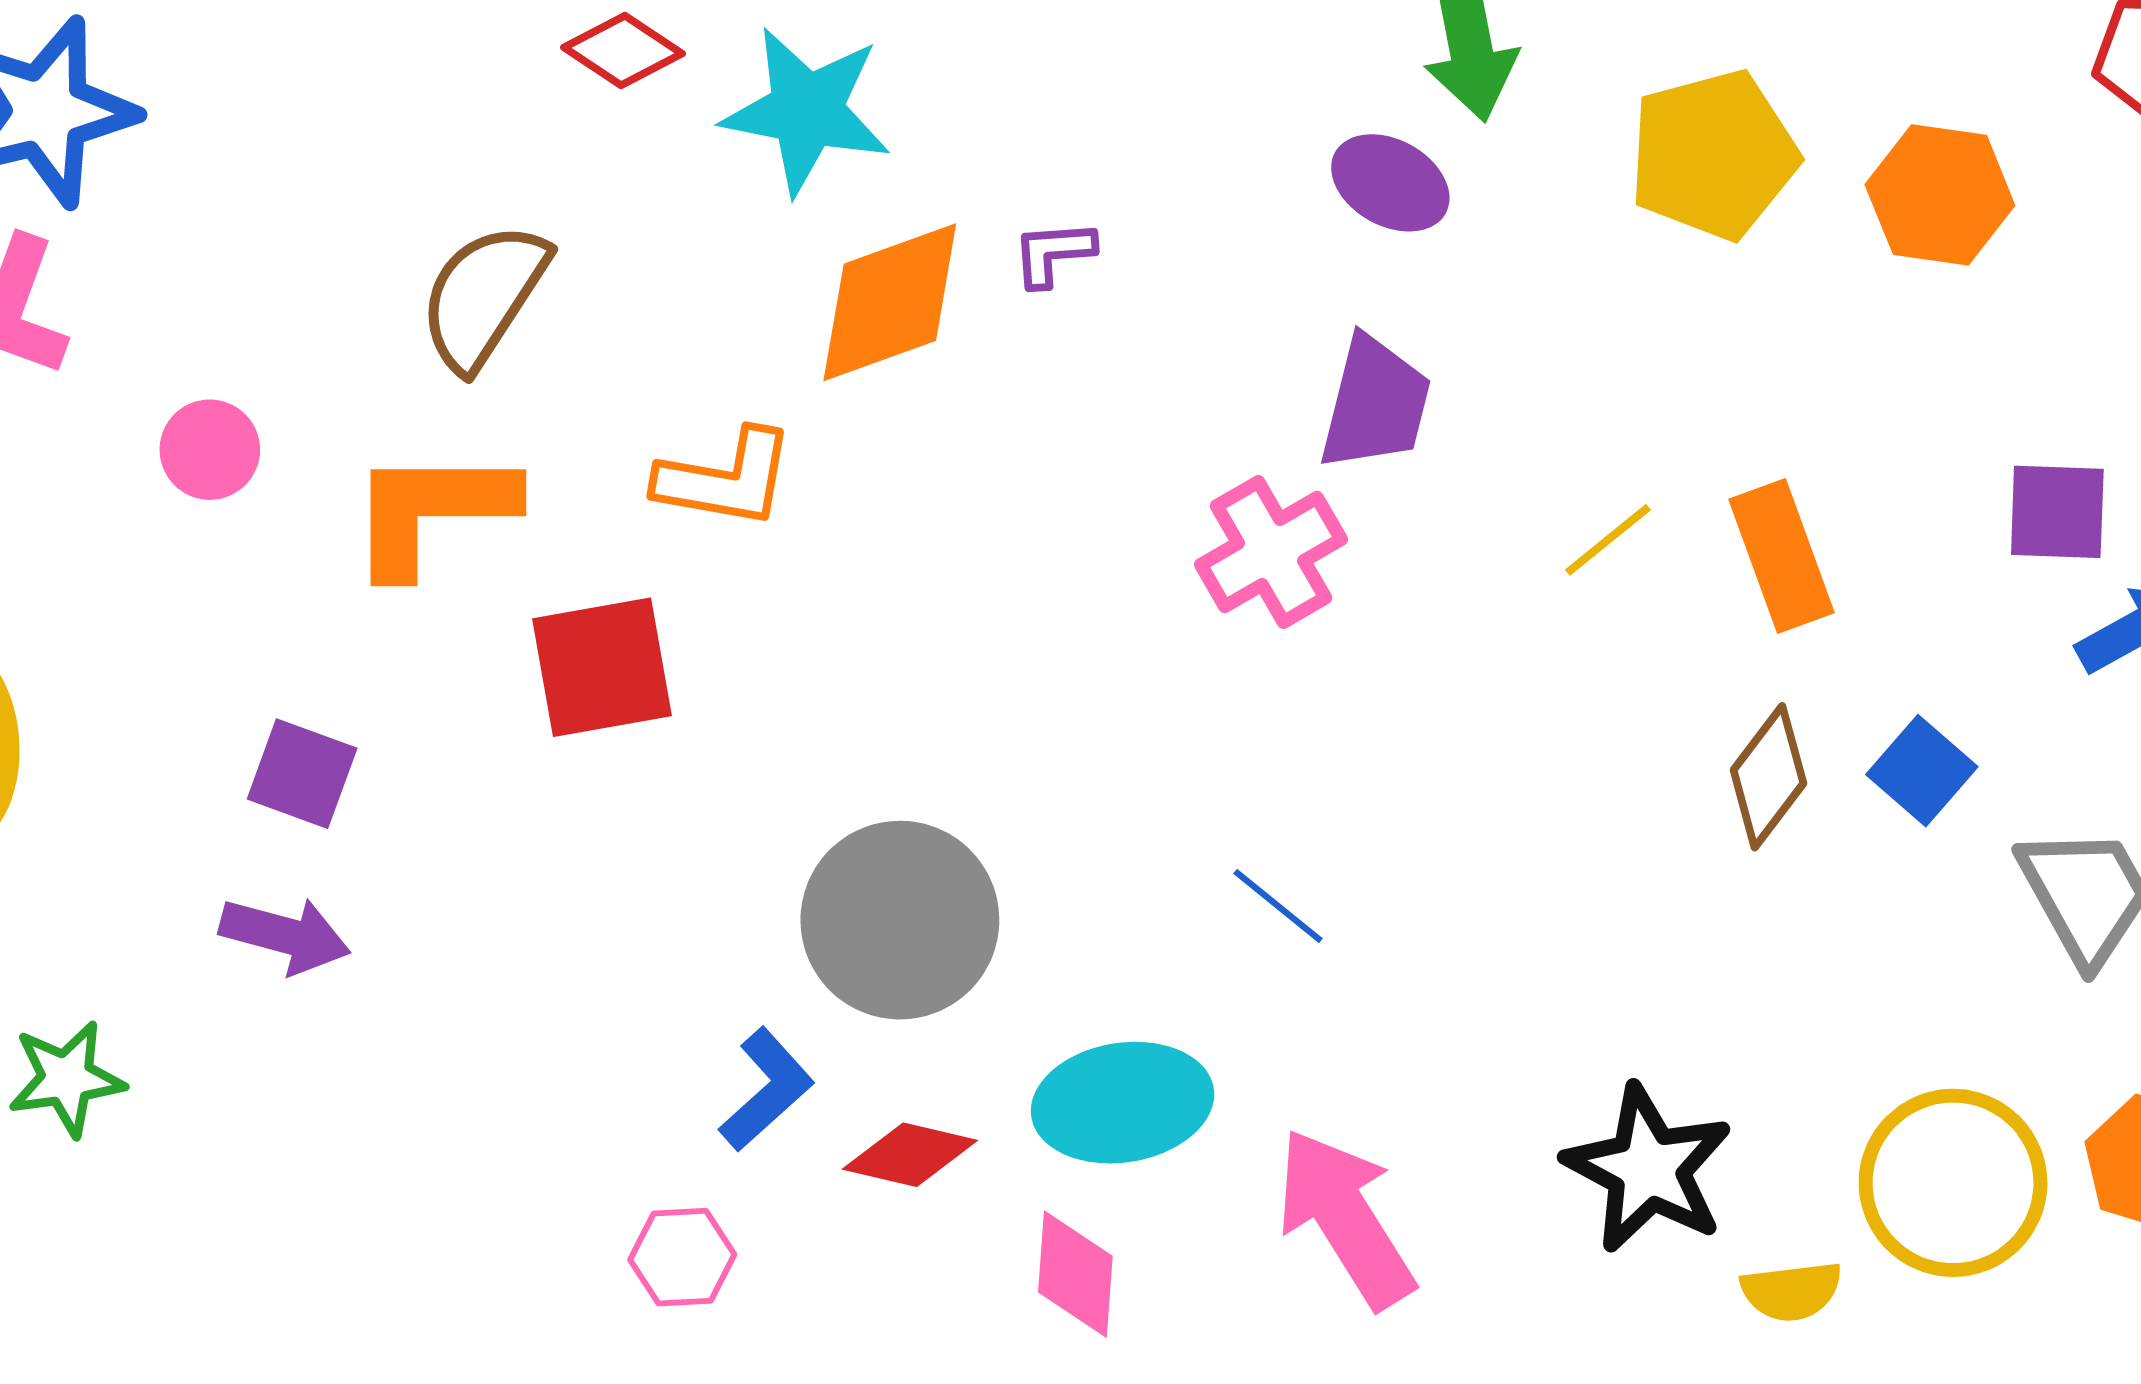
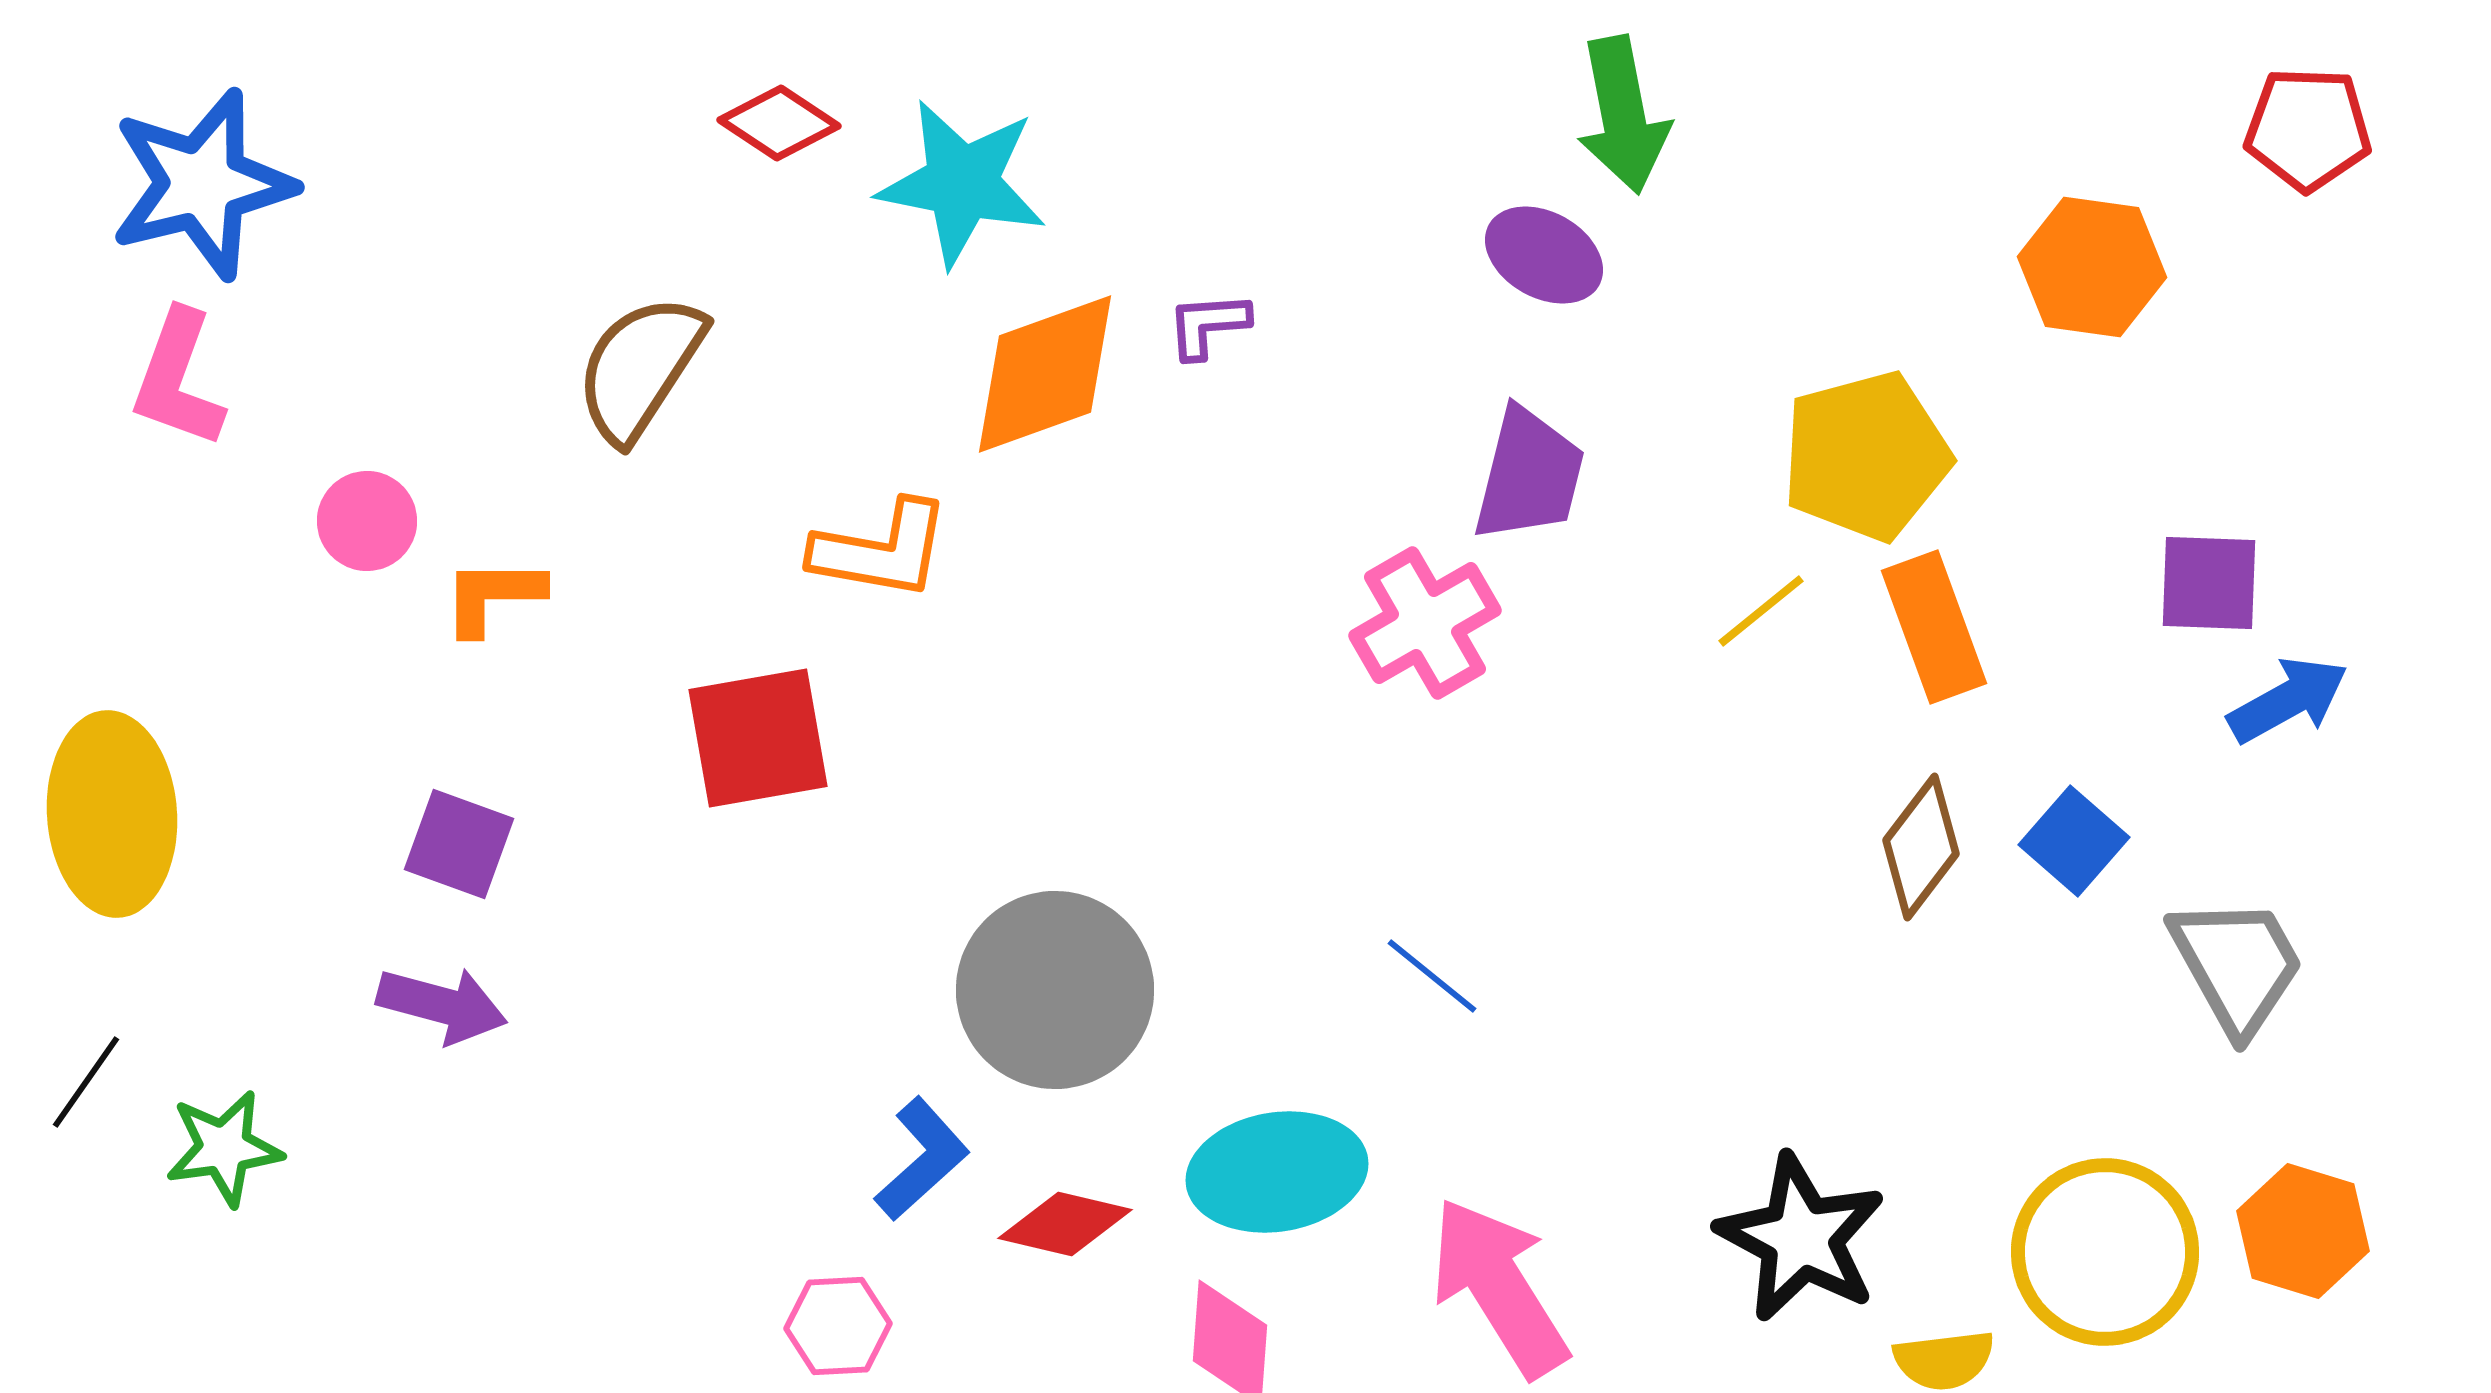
yellow pentagon: (1713, 155) -> (1866, 456), moved
orange L-shape: (431, 511) -> (493, 596), moved, size x0.6

